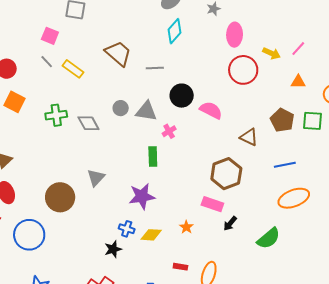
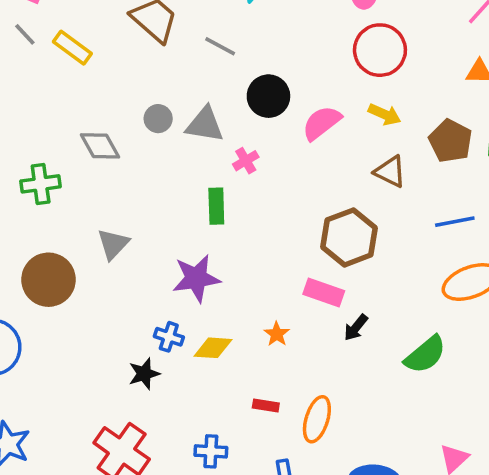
yellow arrow: (271, 53) -> (385, 114), moved
gray line: (155, 68) -> (220, 46), turned 30
pink semicircle: (211, 110) -> (322, 123), turned -65
green cross: (56, 115) -> (41, 184), moved

